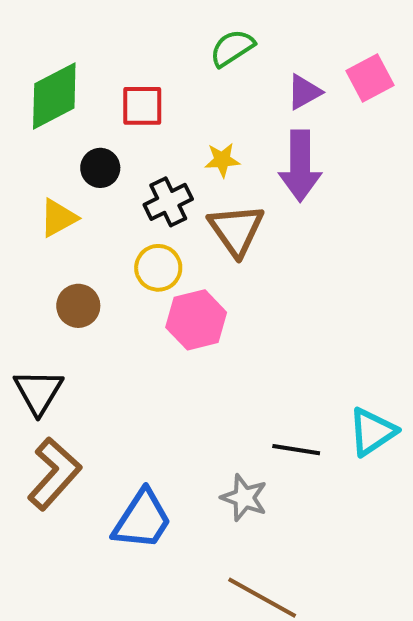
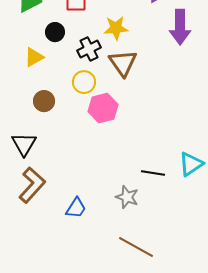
yellow star: (222, 160) -> (116, 28), size x1.4
purple arrow: (300, 166) -> (180, 27), moved
blue trapezoid: (142, 520) -> (76, 208), size x0.7

